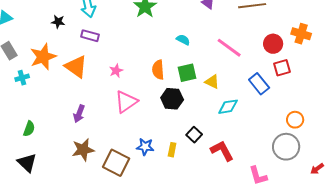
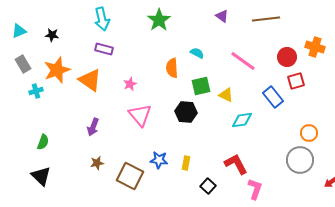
black star: (58, 22) -> (52, 35), moved
orange semicircle: (158, 70) -> (172, 68), moved
pink triangle: (126, 102) -> (140, 115), turned -35
black square: (194, 135) -> (208, 186), moved
brown star: (83, 150) -> (97, 163), size x0.6
pink L-shape: (258, 176) -> (255, 189), moved, turned -145

